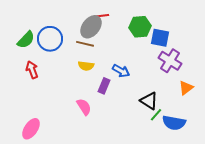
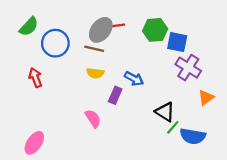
red line: (102, 16) -> (117, 25), moved
green semicircle: (26, 40) -> (29, 27), moved

